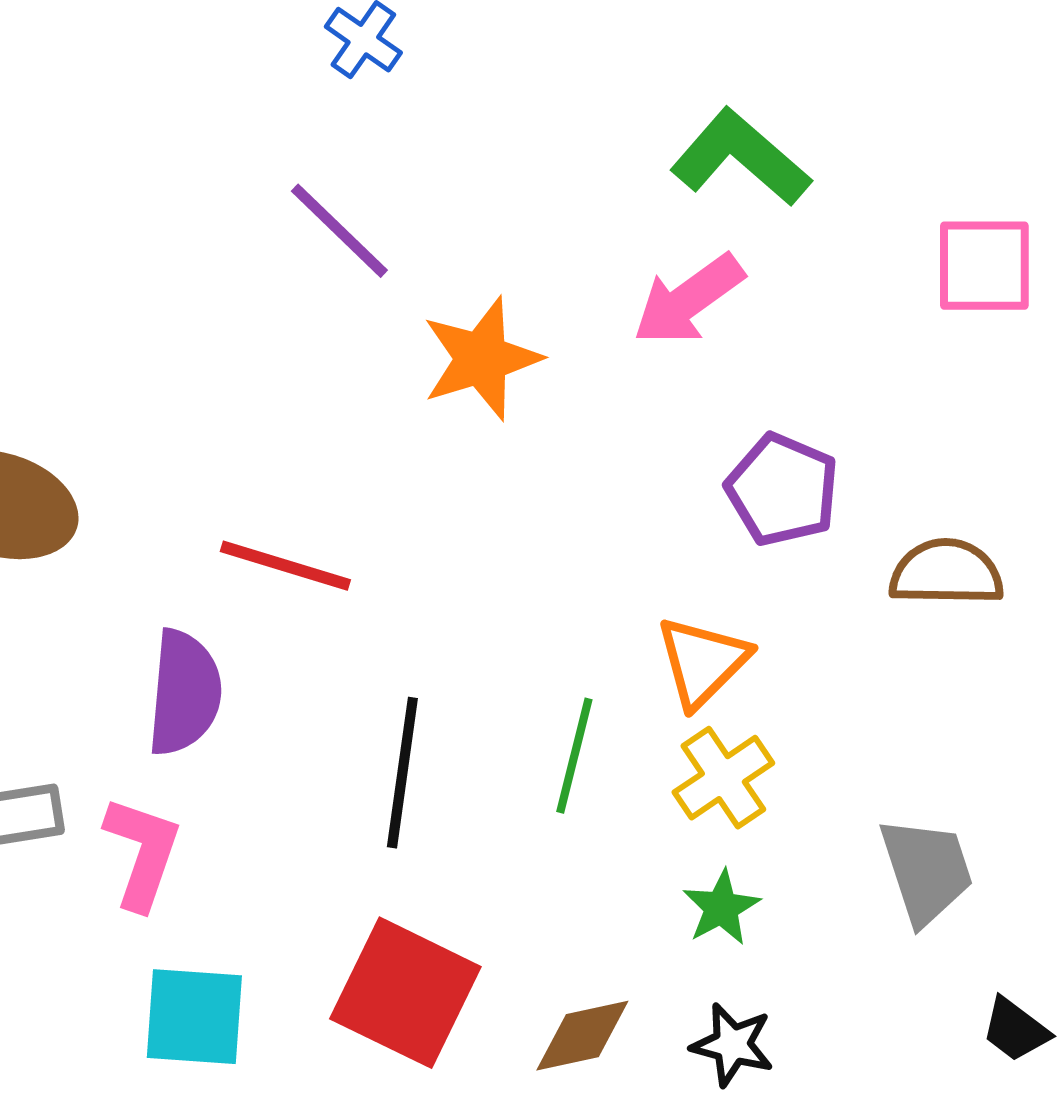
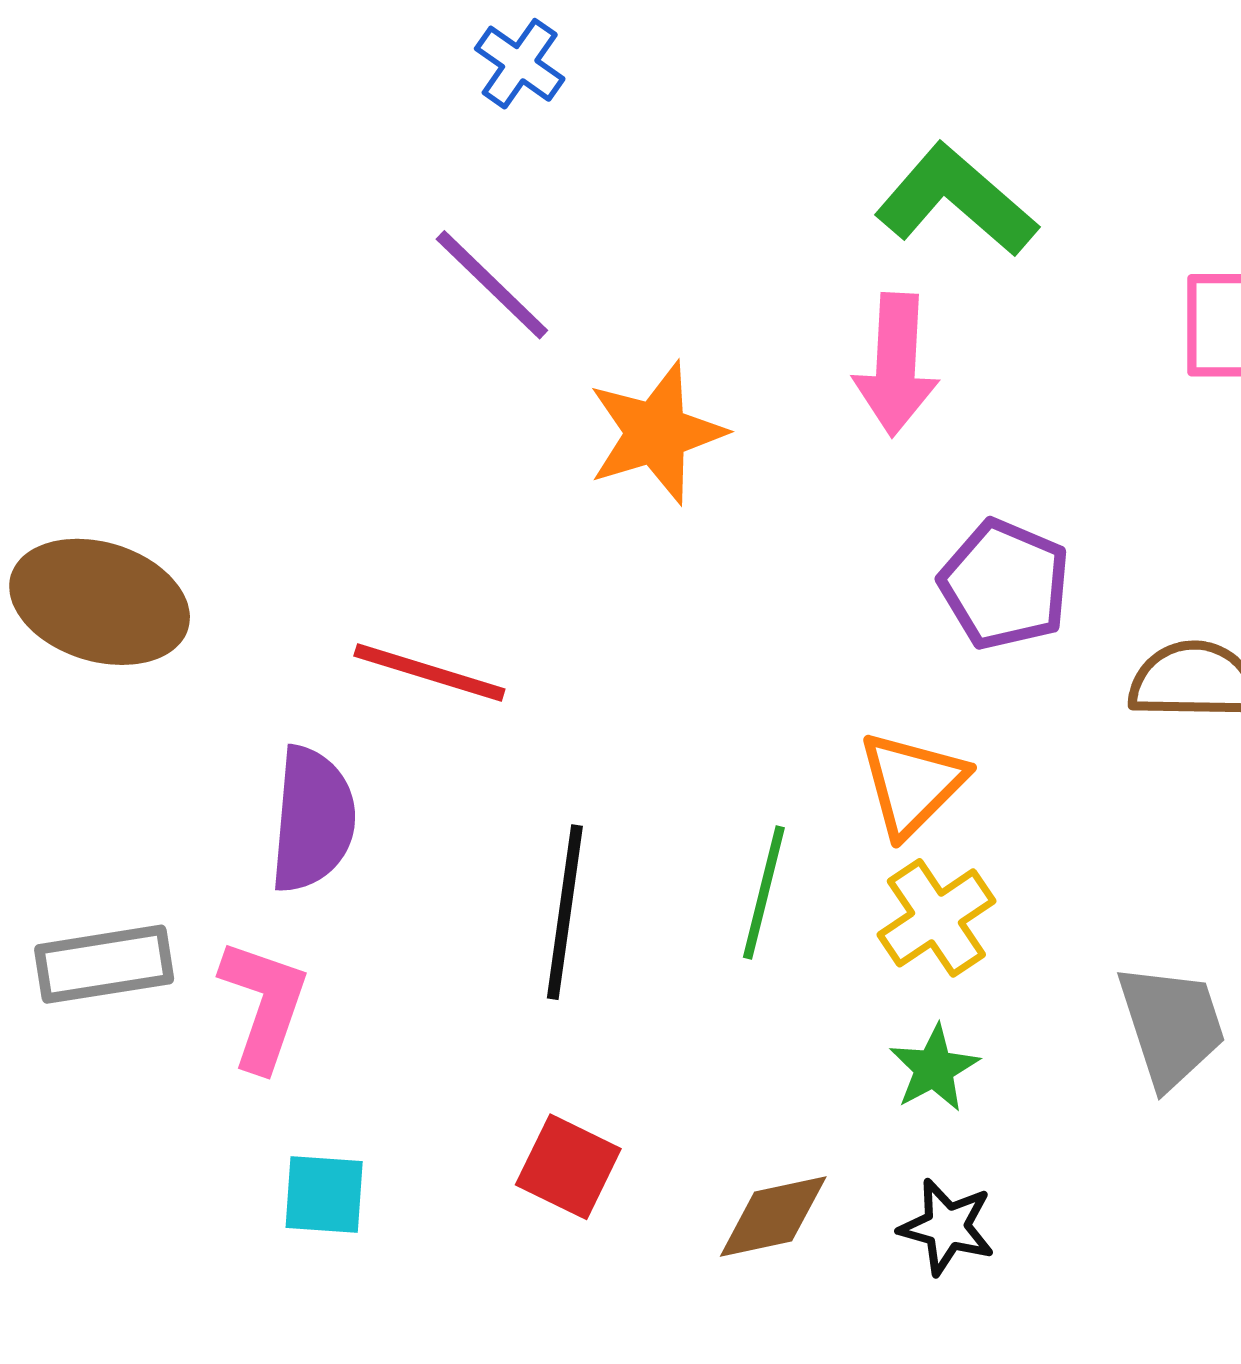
pink arrow: (688, 300) -> (896, 365), turned -51
red square: (405, 993) -> (568, 1167), size x0.6
cyan square: (194, 1017) -> (324, 1195), size x0.7

